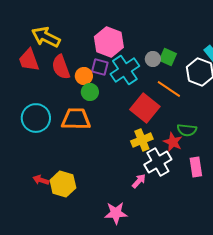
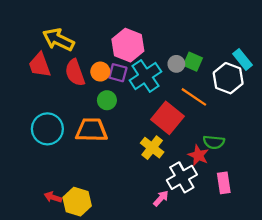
orange circle: (84, 76) -> (100, 72), moved
yellow cross: (142, 140) -> (152, 148), moved, turned -30

